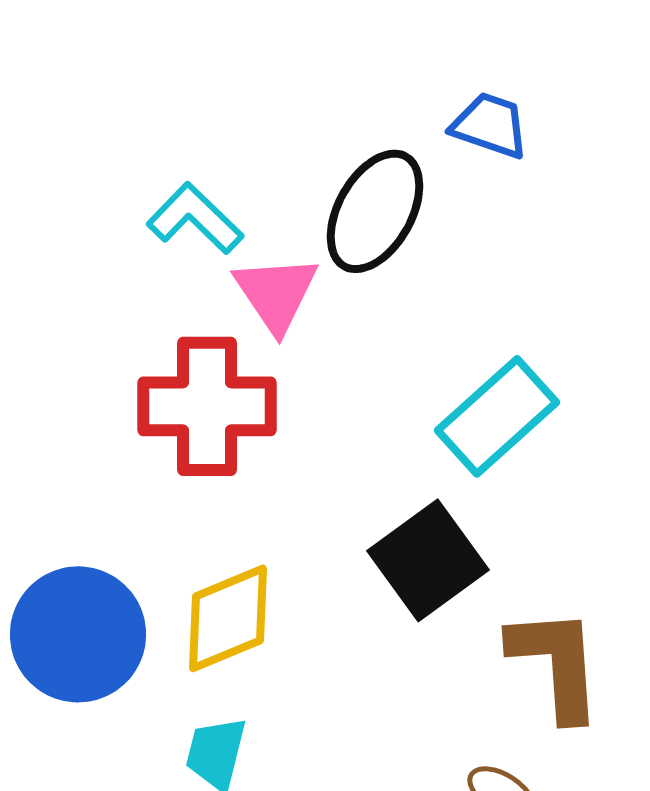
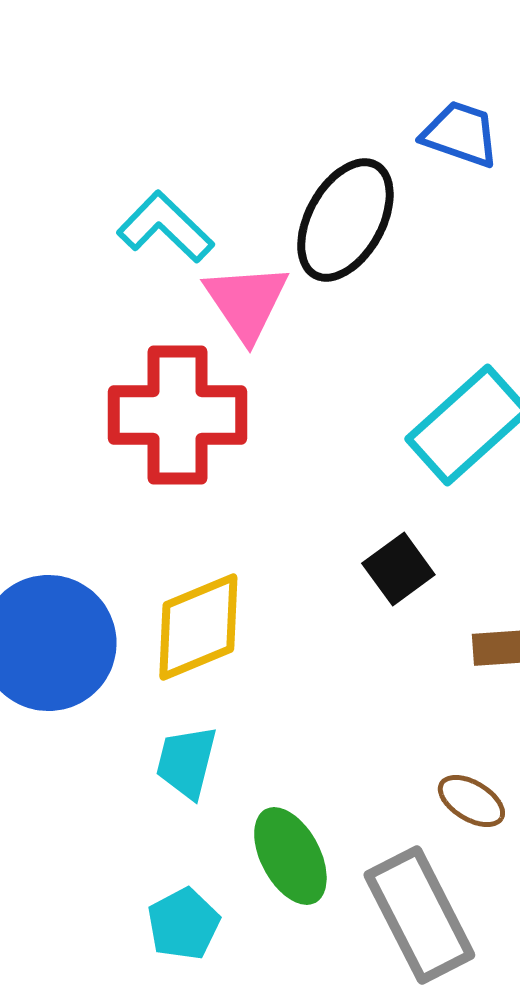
black square: (428, 560) -> (398, 569), size x0.6

